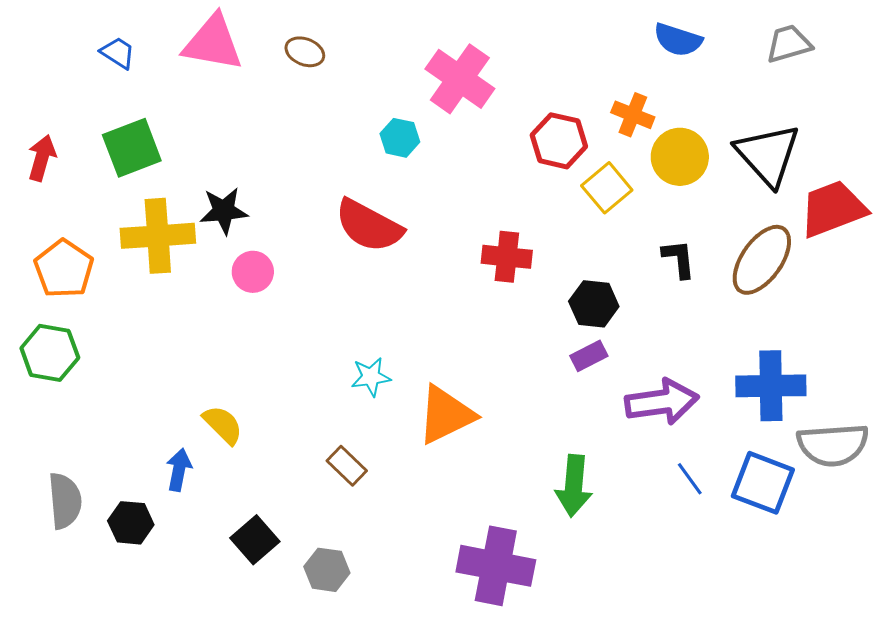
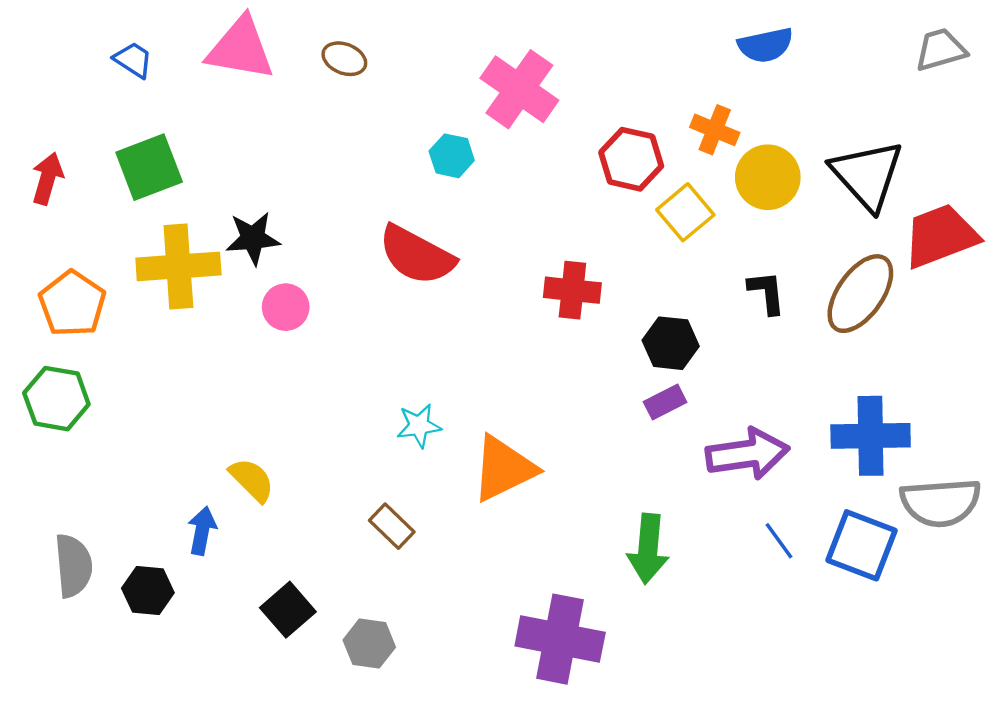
blue semicircle: (678, 40) -> (766, 45), turned -30
gray trapezoid: (789, 44) -> (941, 50), moved

